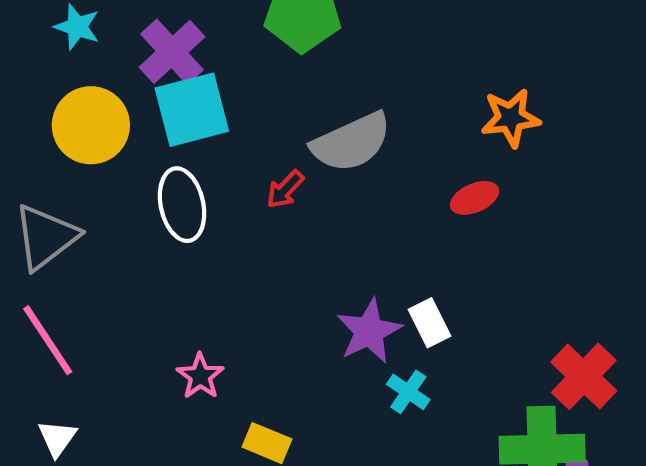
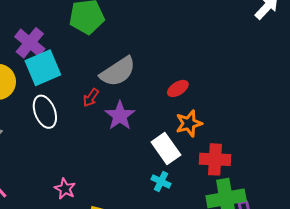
orange star: (511, 118) -> (189, 123), moved
white rectangle: (430, 323) -> (166, 149), size x1.4
purple star: (369, 331) -> (120, 116), moved
red cross: (584, 376) -> (215, 159), moved, turned -32

